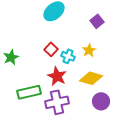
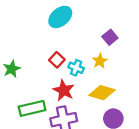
purple square: (97, 21) -> (110, 37), moved

